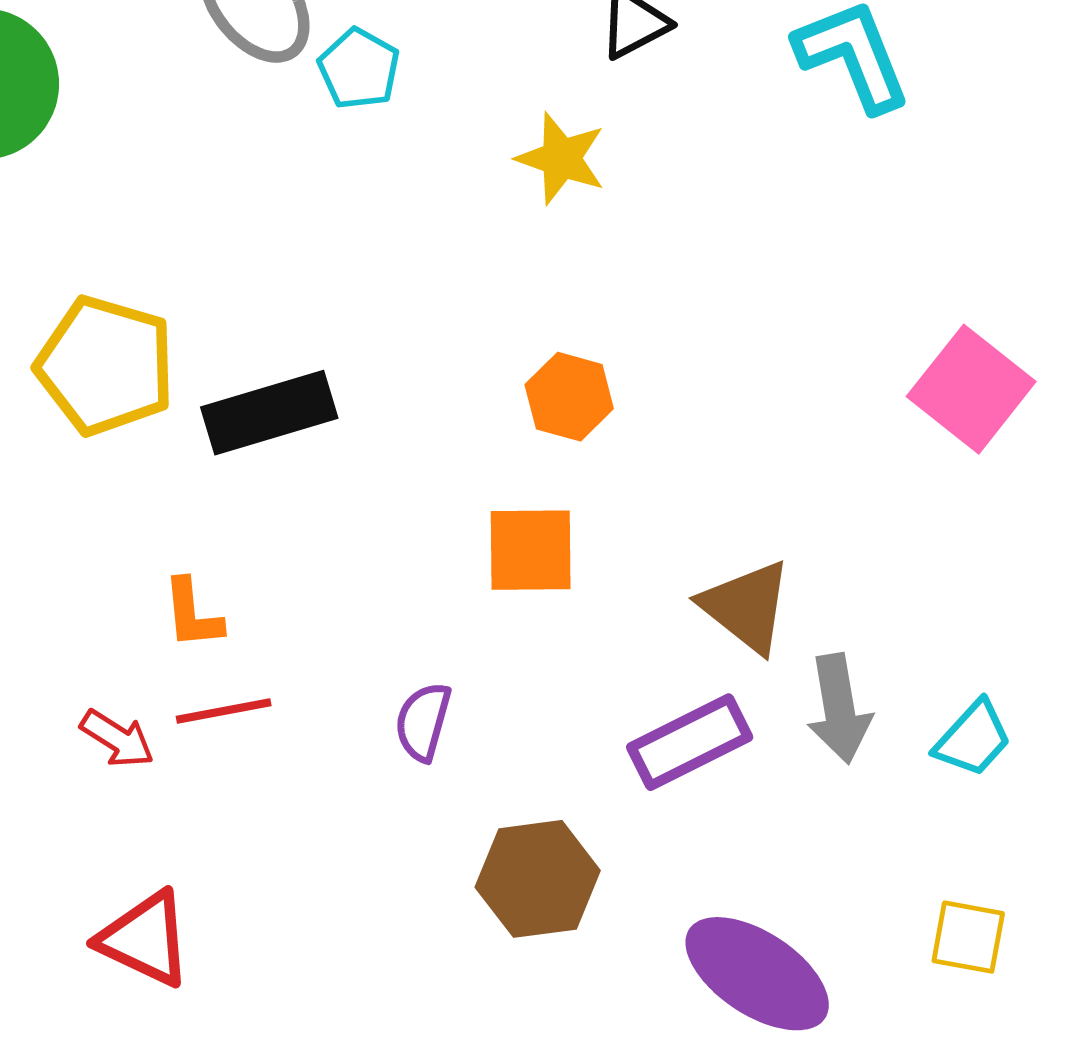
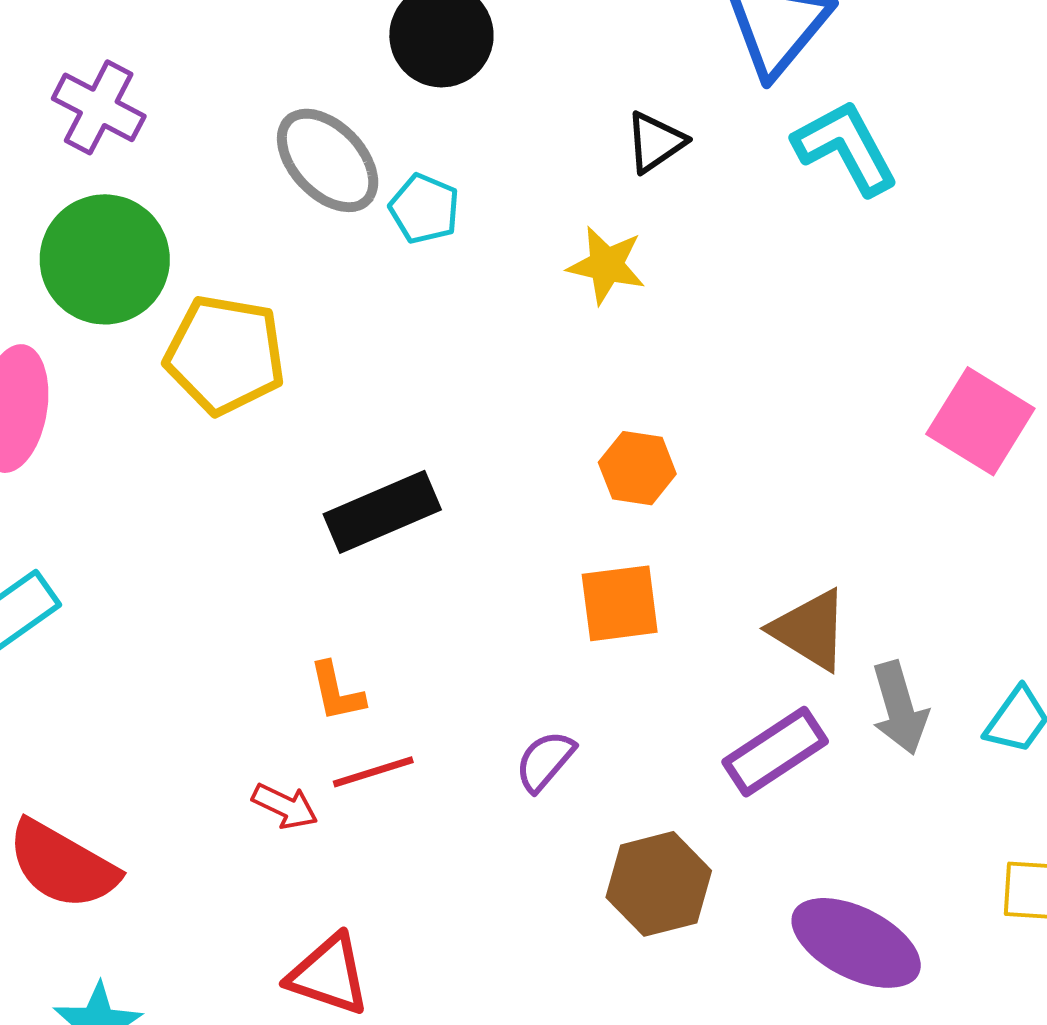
yellow pentagon: (106, 366) -> (225, 355), moved
purple semicircle: (423, 722) -> (545, 761), turned 32

